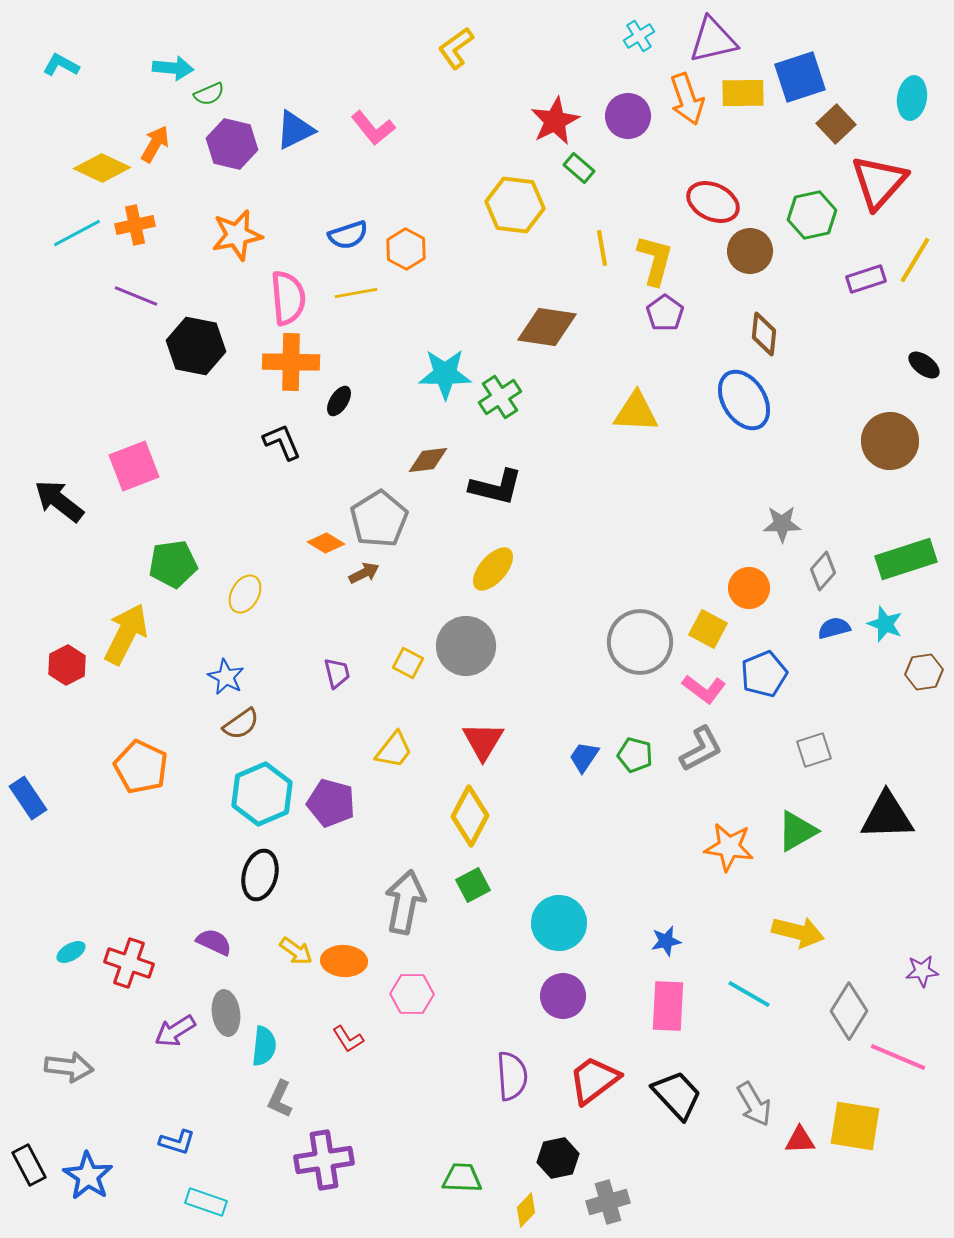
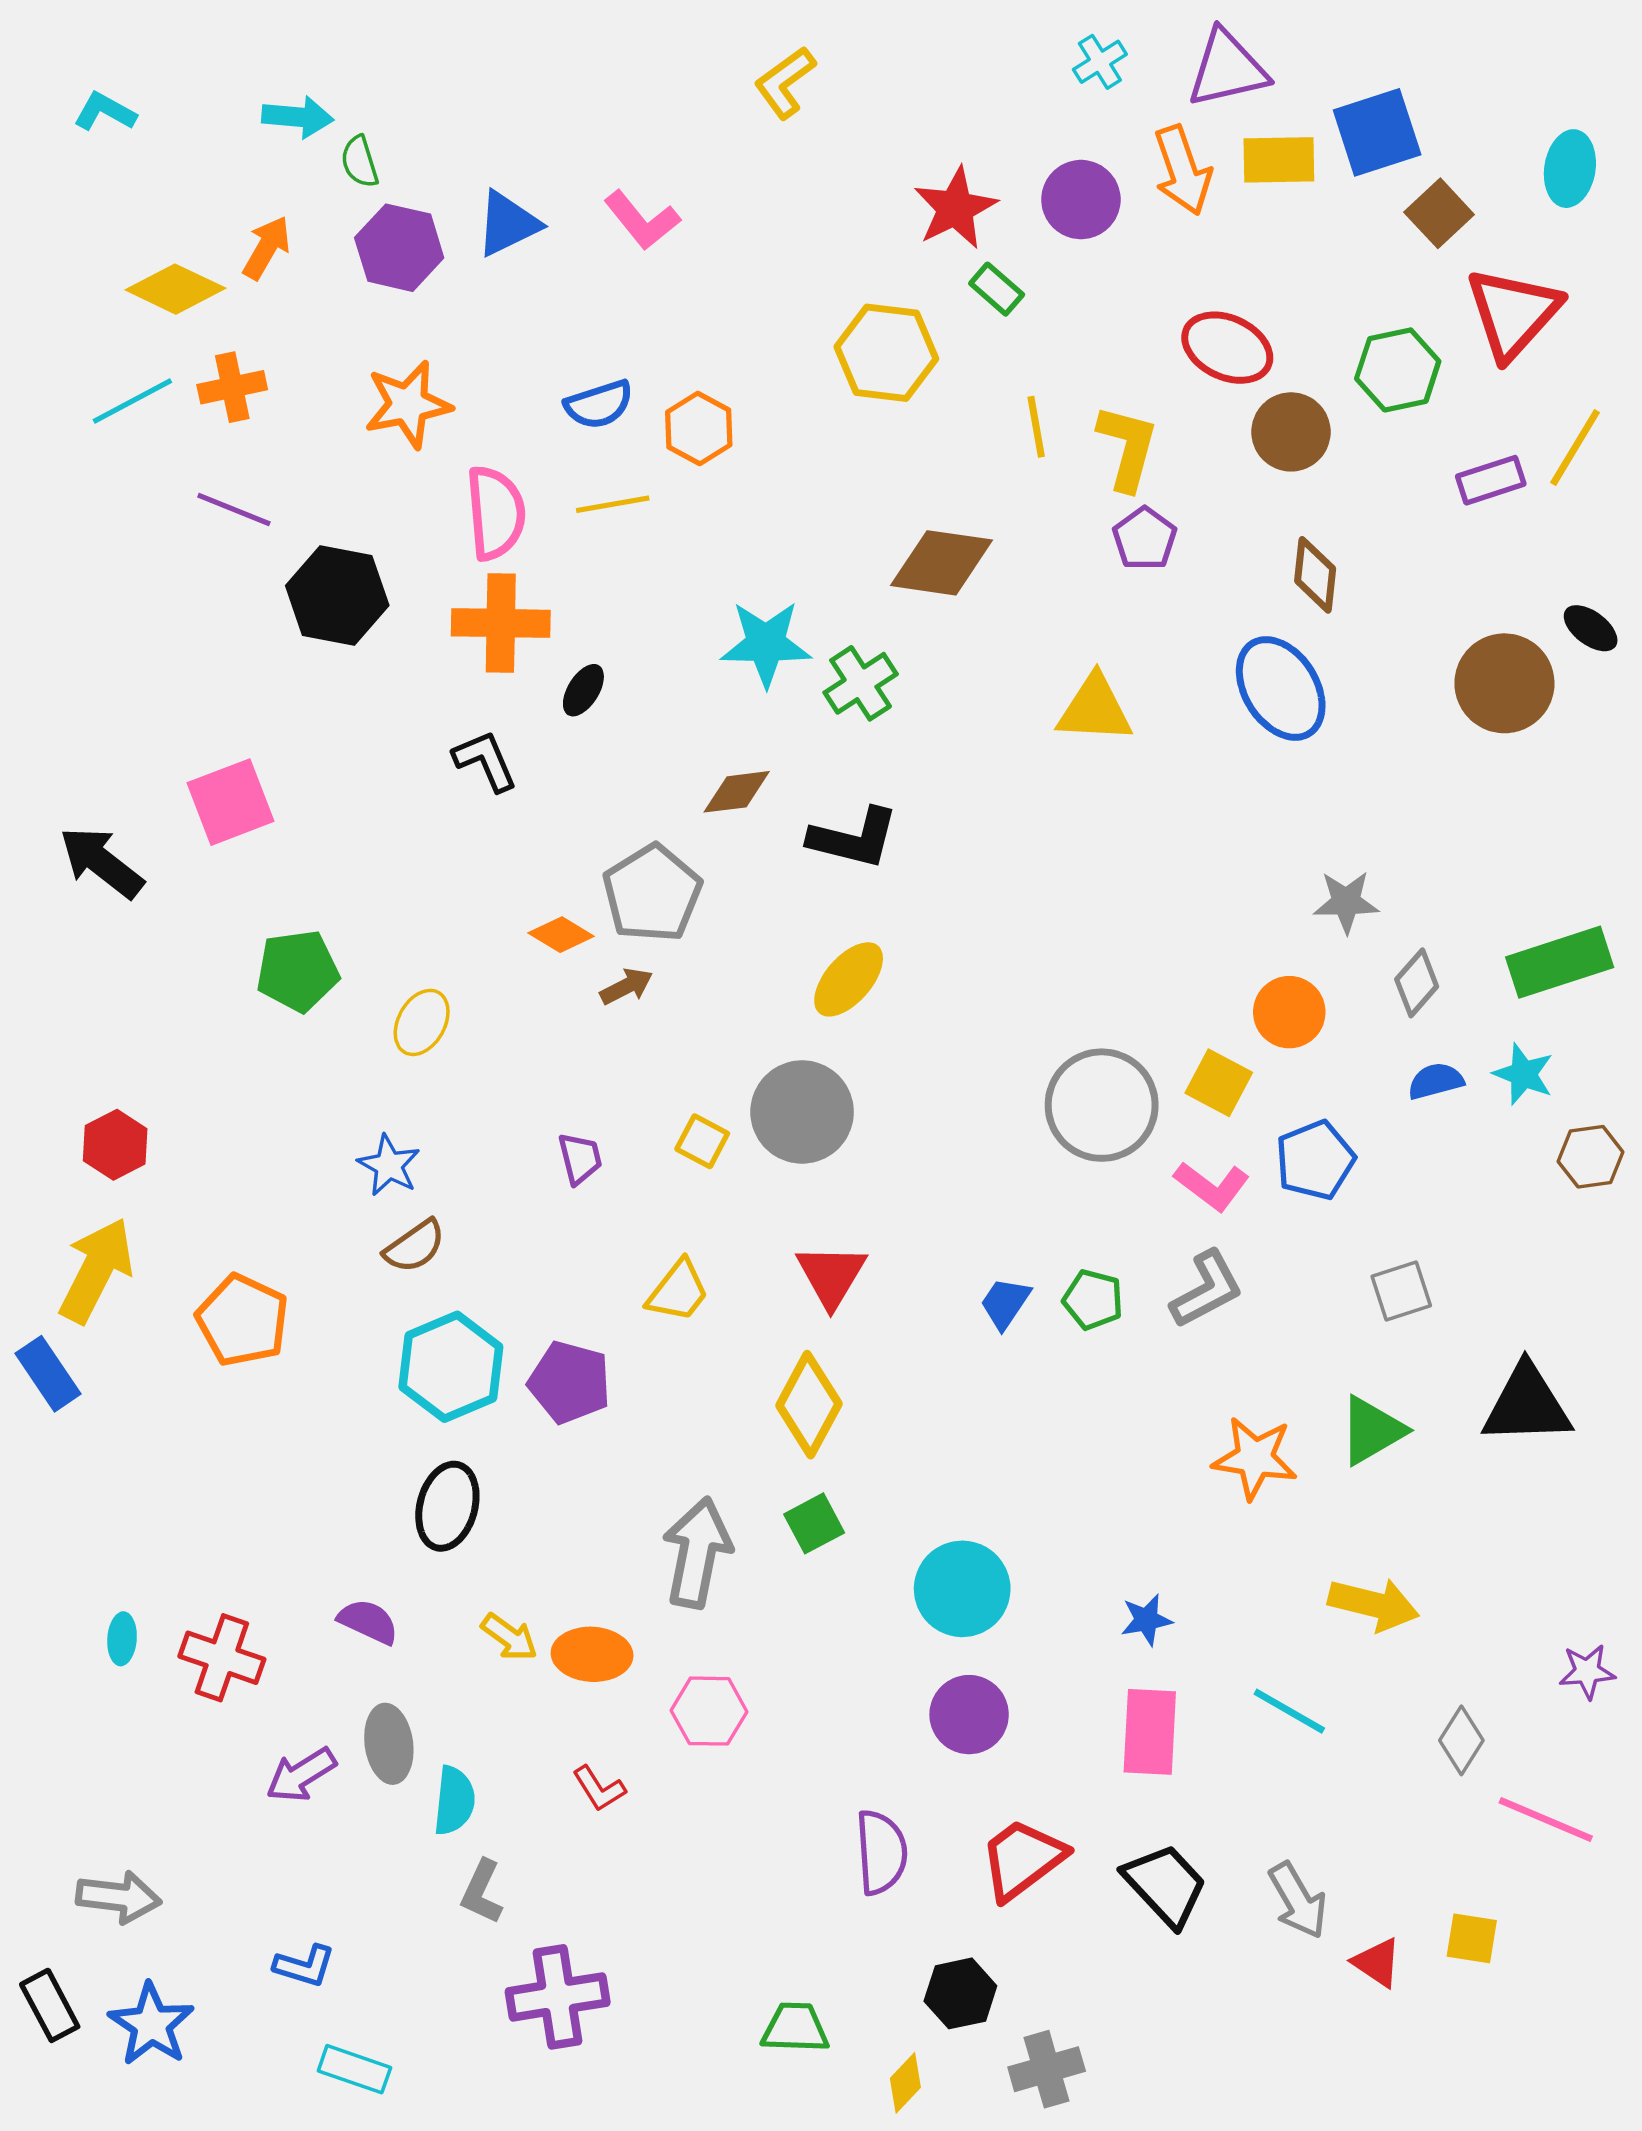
green semicircle: (209, 94) -> (360, 162), turned 96
brown circle: (890, 441) -> (1504, 683), moved
yellow arrow: (126, 634) -> (96, 1270), moved
cyan ellipse: (71, 952) -> (122, 1639), turned -56
gray diamond: (849, 1011) -> (1461, 1740), size x0.7
gray arrow: (69, 1067) -> (119, 1897), moved
yellow square: (855, 1126) -> (1472, 1938), size x0.6
red triangle: (800, 1140) -> (1377, 1962), turned 36

